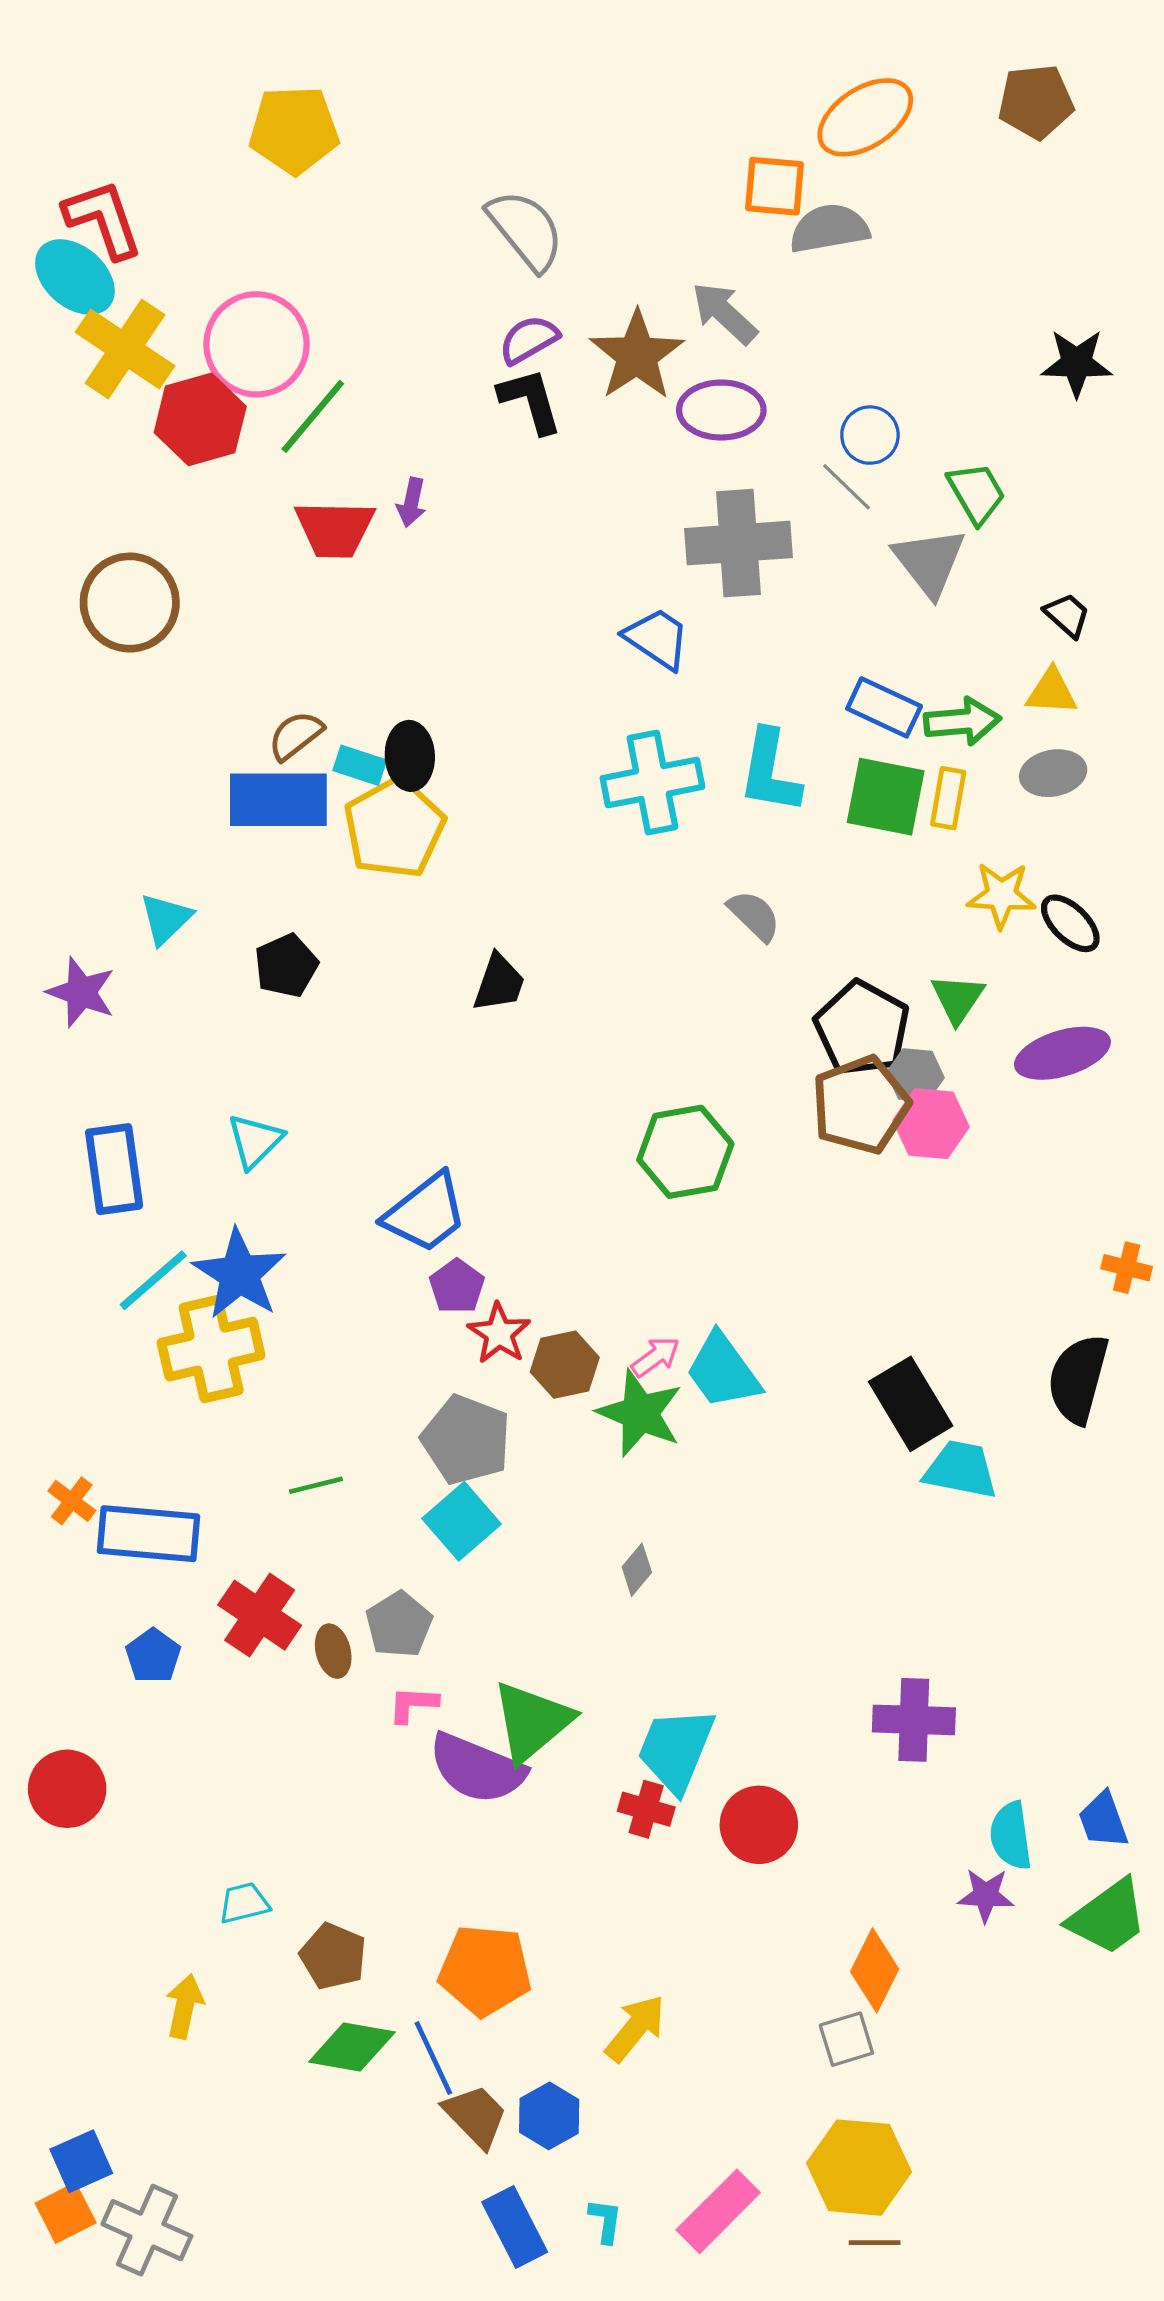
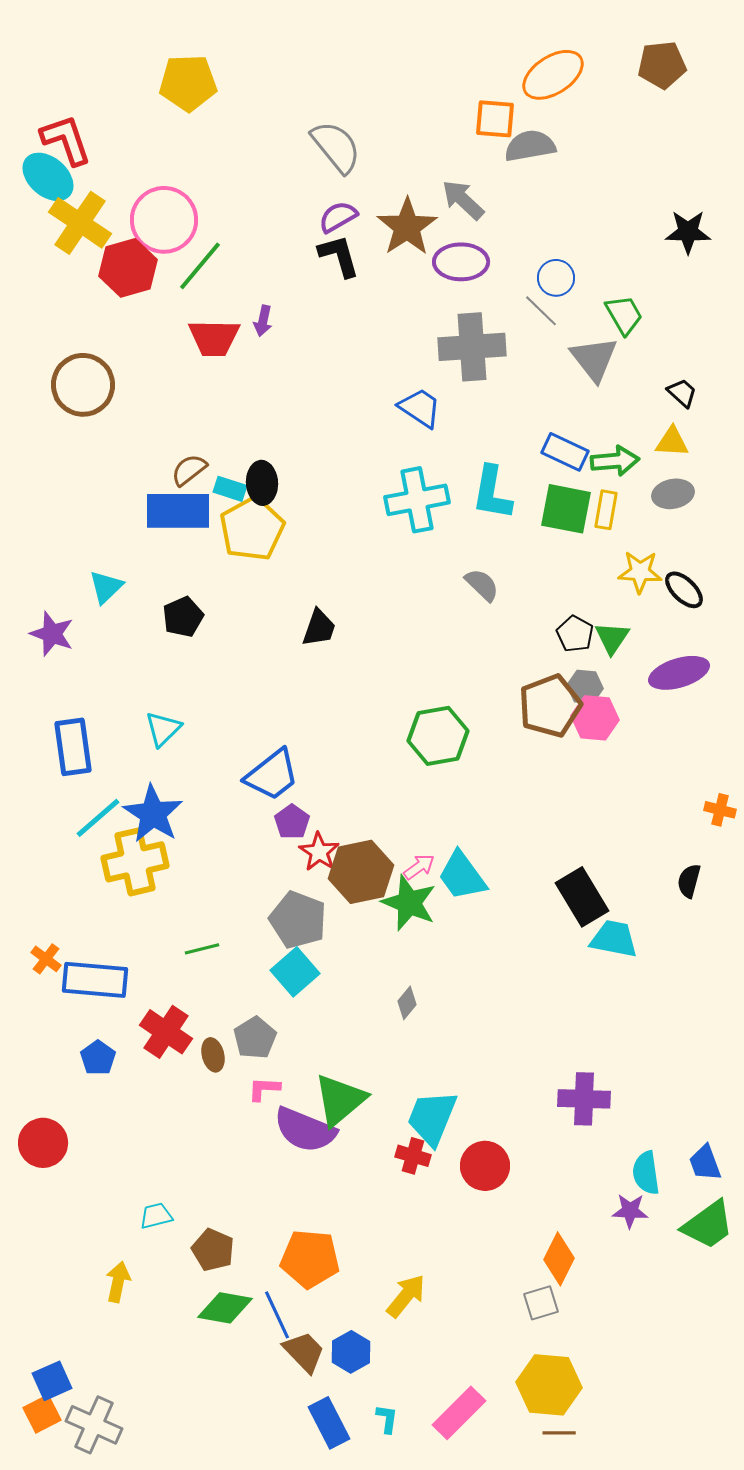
black pentagon: (862, 1028) -> (575, 634), moved, size x0.6
brown hexagon: (565, 1365) -> (361, 872), size x1.5
black semicircle: (1078, 1379) -> (689, 881), size x0.6

